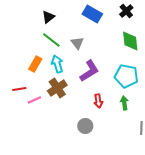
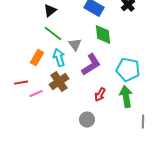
green diamond: (130, 41) -> (103, 35), moved
gray triangle: (77, 43) -> (75, 45), moved
red arrow: (98, 101) -> (100, 95), turned 40
green arrow: (124, 103) -> (126, 97), size x1.5

